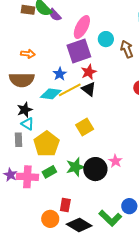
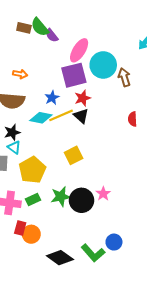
cyan circle: (106, 39) -> (103, 65), size x1.6
red rectangle: (65, 205) -> (20, 228), moved
orange circle: (50, 219) -> (31, 234), moved

